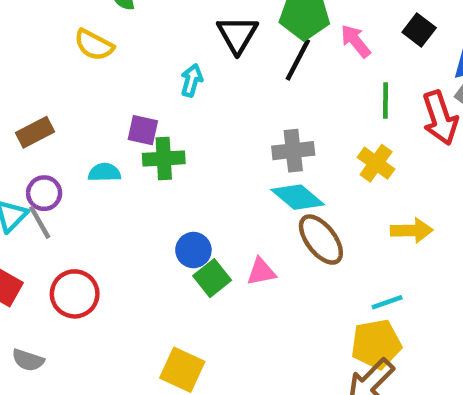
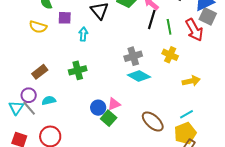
black line: (298, 60) -> (152, 19), moved
purple square: (143, 130) -> (65, 18), moved
brown rectangle: (35, 132) -> (40, 72), moved
cyan semicircle: (104, 172) -> (49, 100), moved
brown ellipse: (321, 240) -> (153, 122), moved
pink triangle: (261, 272) -> (114, 104), moved

